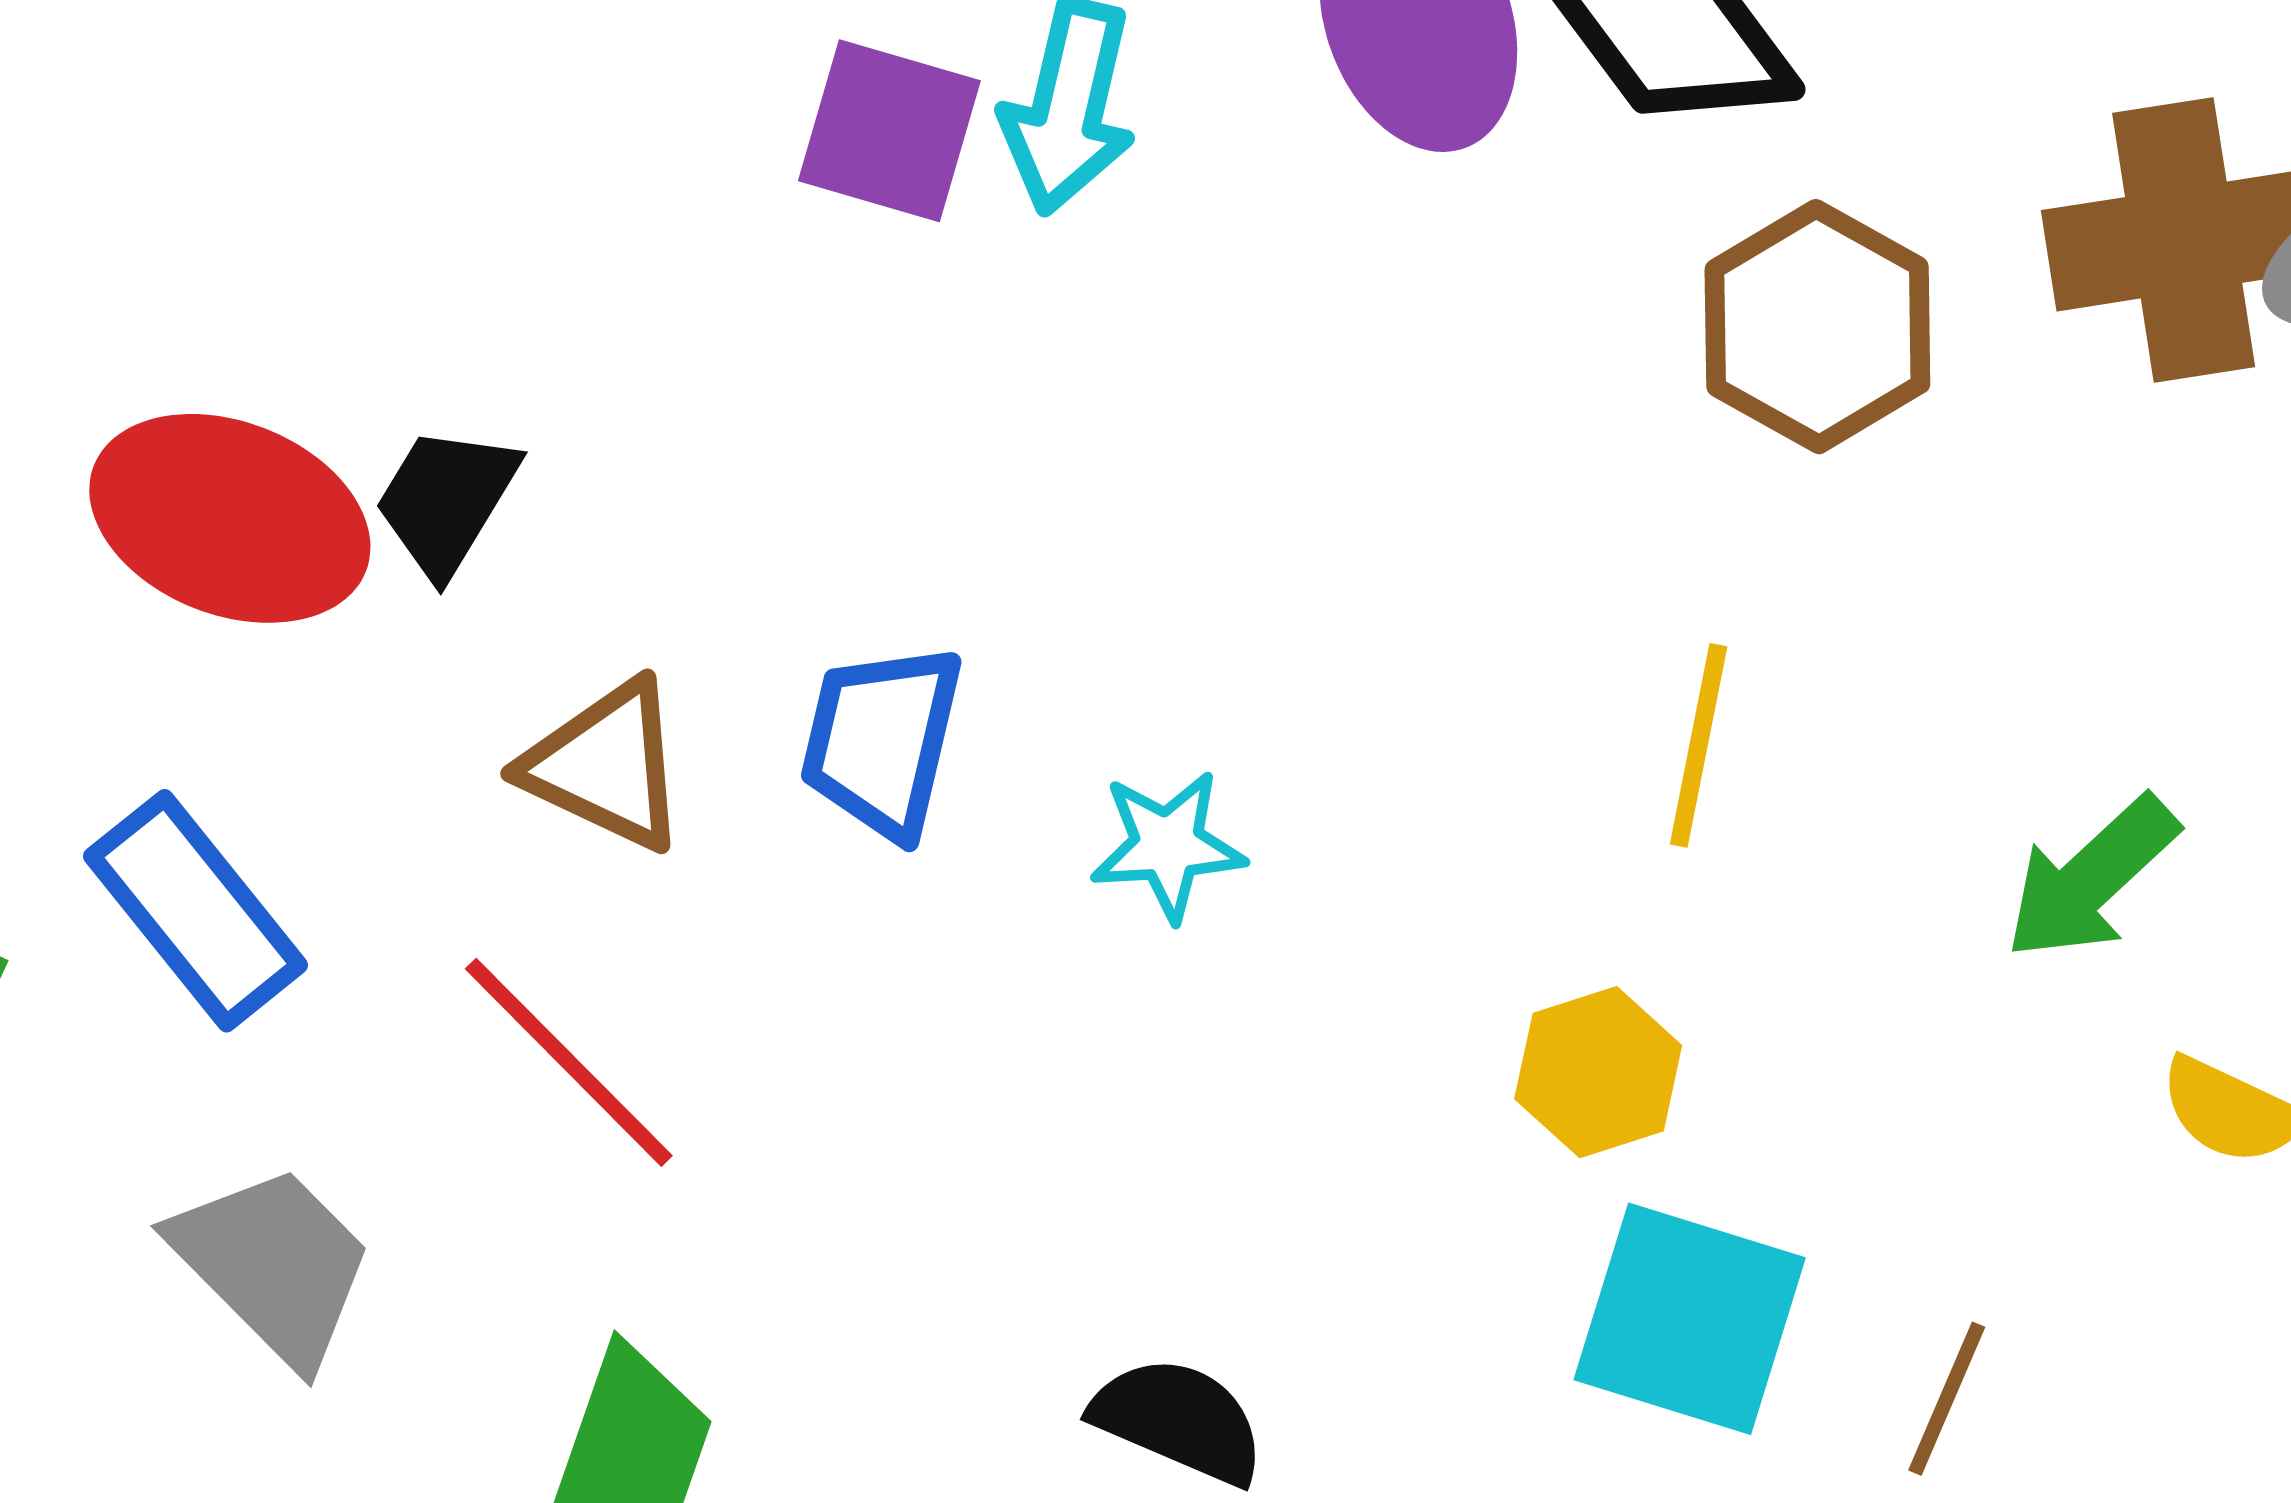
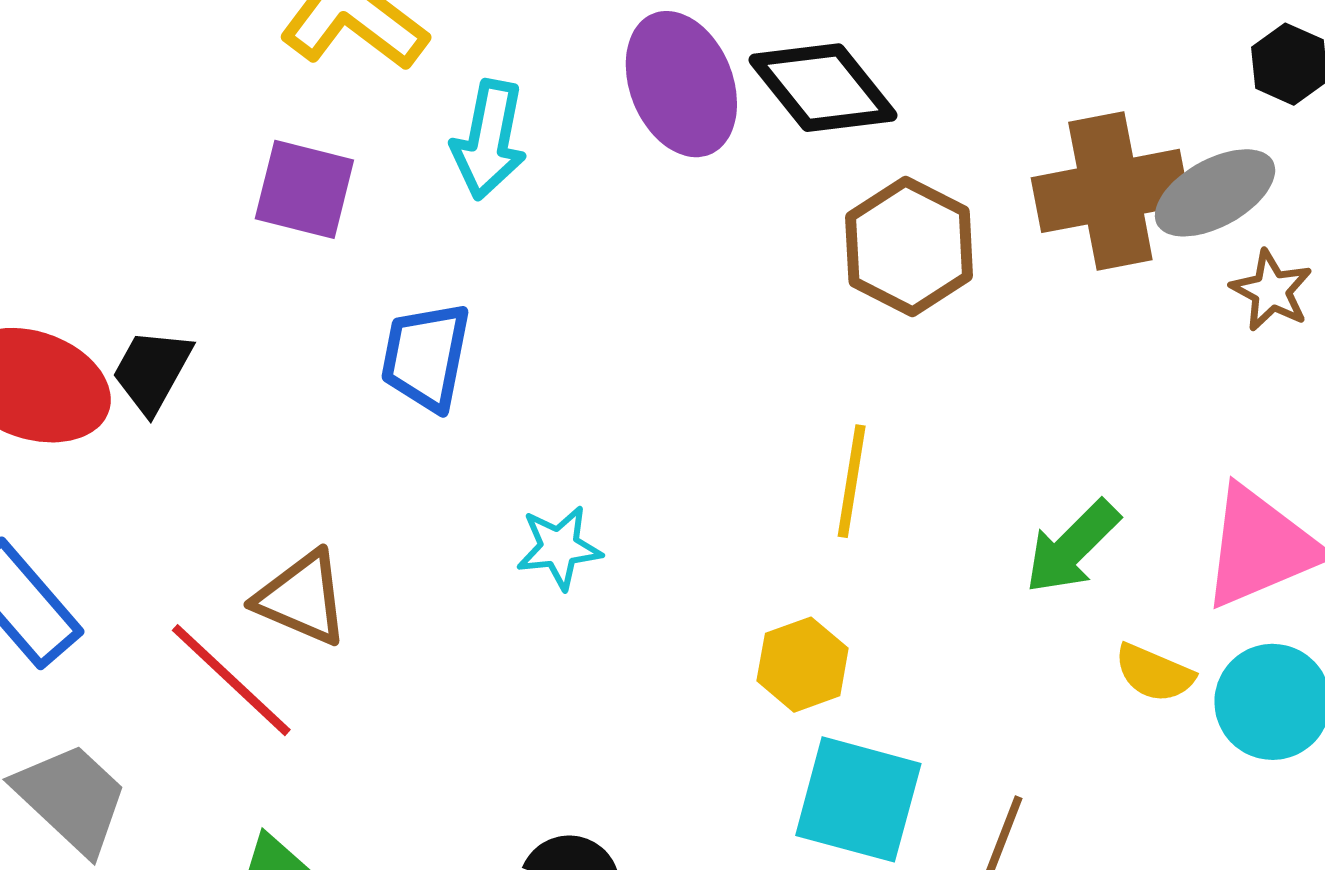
purple square: (889, 131) -> (304, 189), moved
blue trapezoid: (882, 741) -> (426, 357), moved
brown triangle: (606, 765) -> (302, 598), moved

